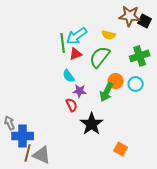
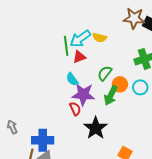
yellow semicircle: (109, 35) -> (100, 38), moved
green semicircle: (100, 57) -> (105, 73), moved, size x0.7
purple star: (80, 91) -> (83, 95), size x1.6
blue cross: (23, 136) -> (43, 140), moved

